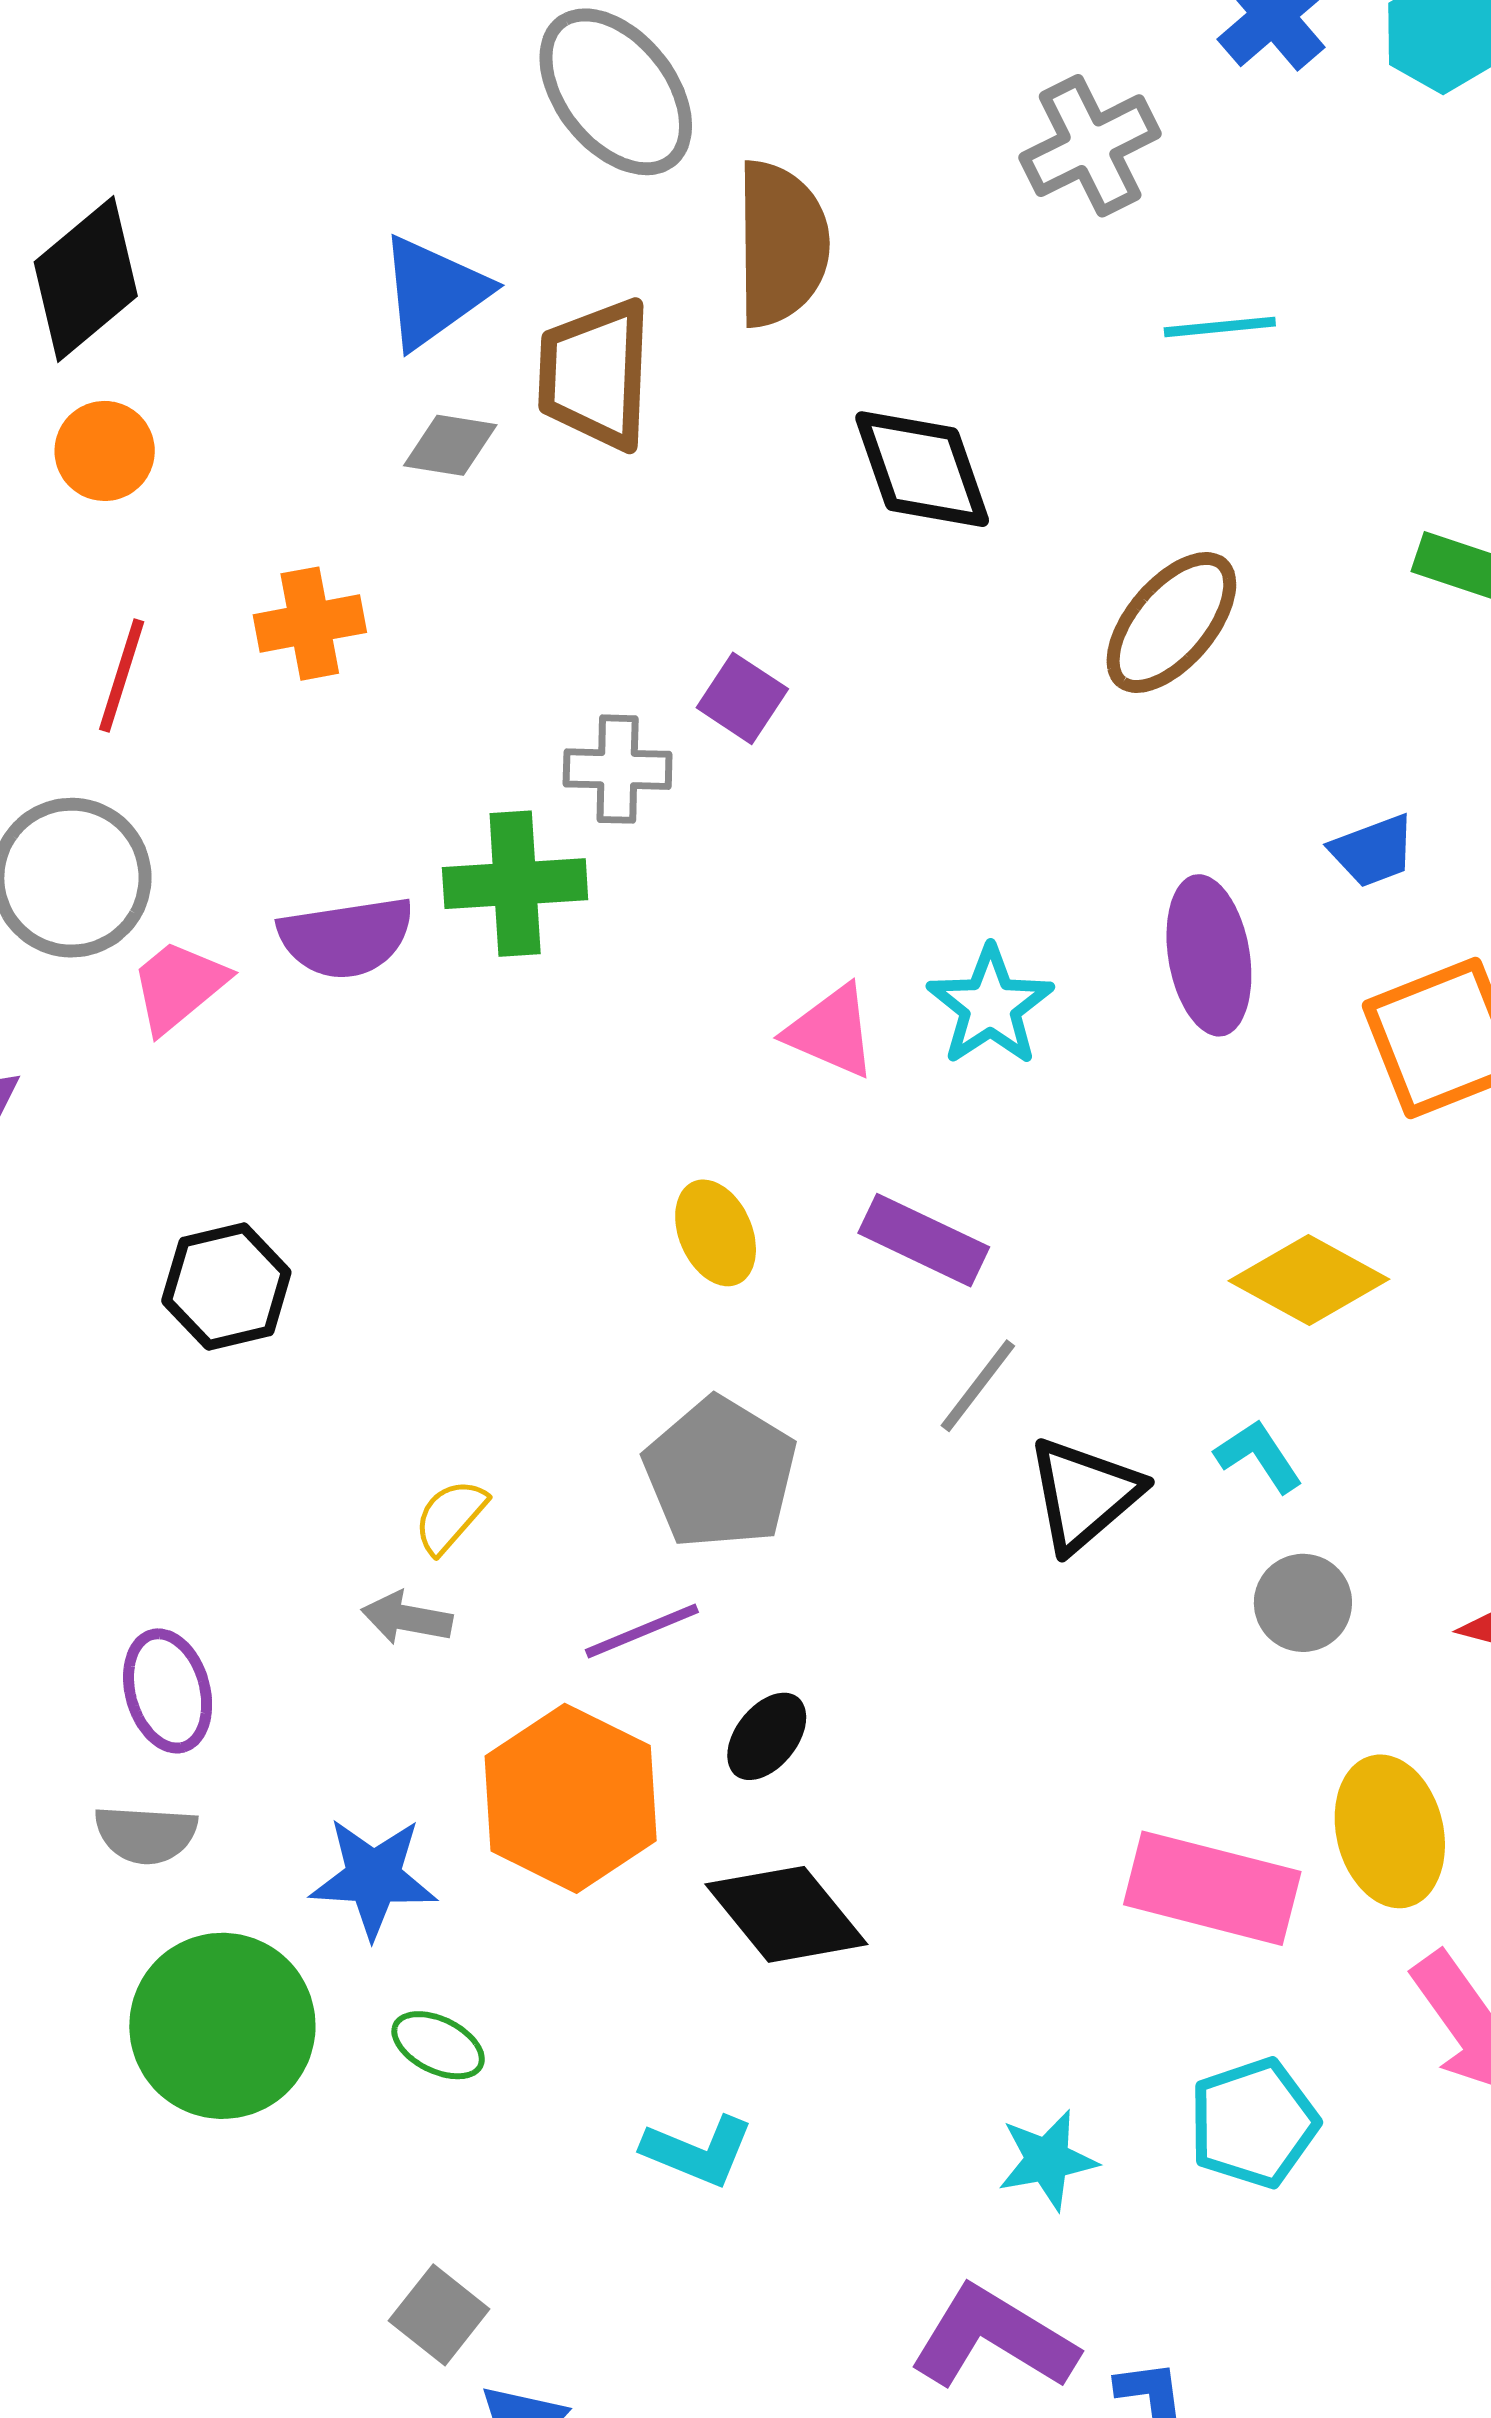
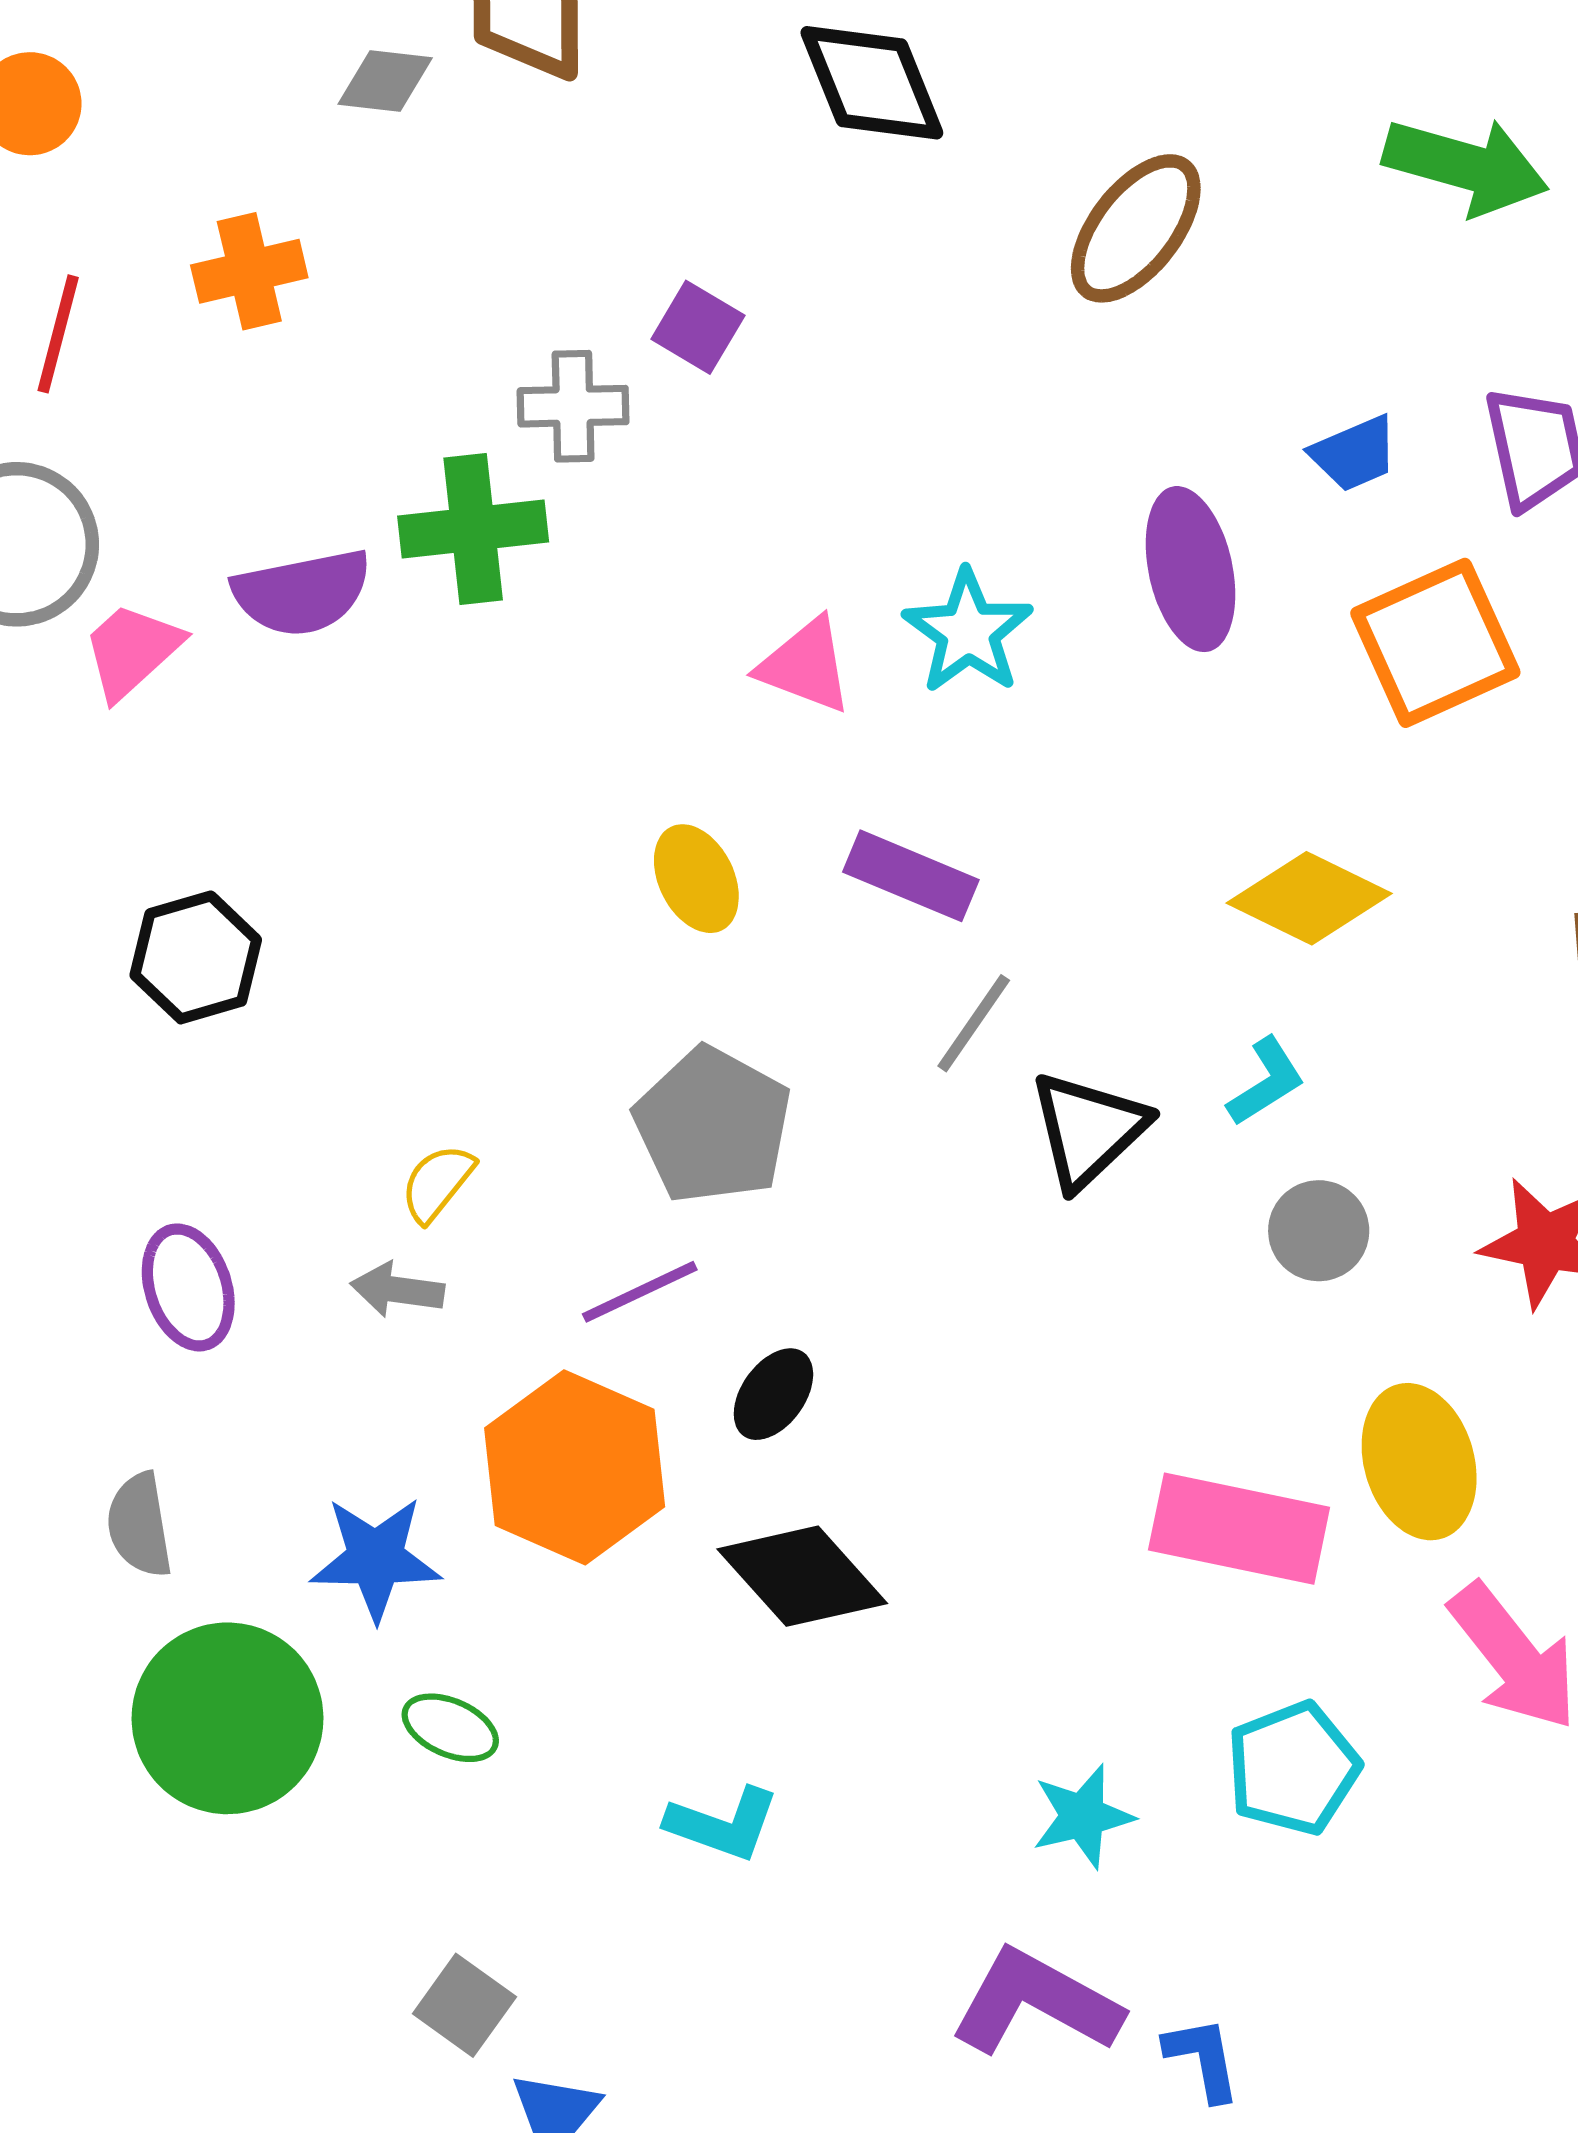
cyan L-shape: (1259, 1456) -> (1266, 1082), turned 94
purple ellipse: (168, 1691) -> (188, 1287), moved
gray semicircle: (146, 1834) -> (139, 1525), turned 80

